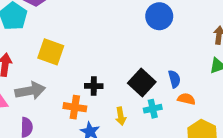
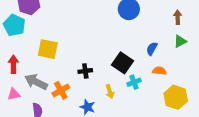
blue semicircle: (174, 79) -> (152, 49), moved, turned -128
gray arrow: (30, 91) -> (36, 82), turned -135
orange cross: (75, 107) -> (61, 90), moved, turned -30

